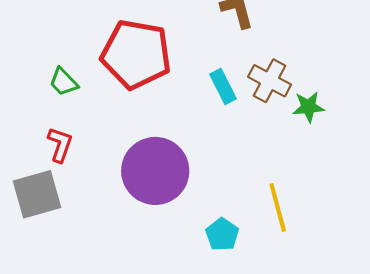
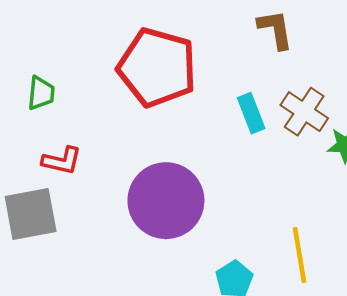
green trapezoid: (64, 82) -> (41, 93), moved, turned -136
red L-shape: (60, 145) -> (62, 161), turned 78

